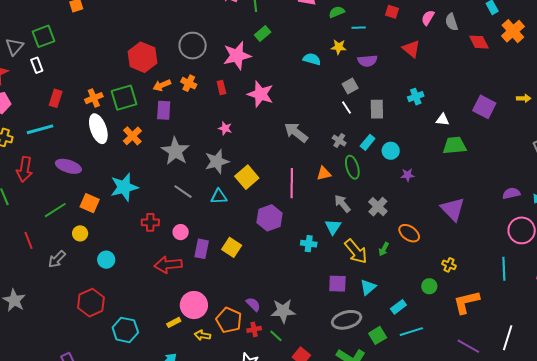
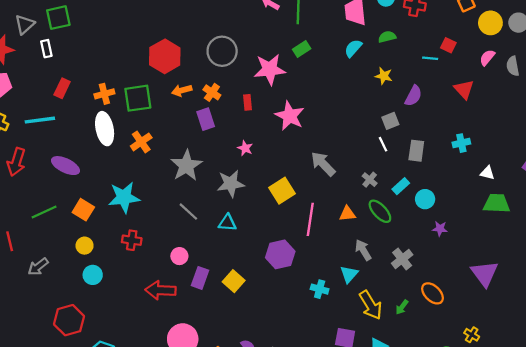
cyan line: (359, 28) -> (430, 58), moved
cyan semicircle: (312, 59) -> (353, 48), moved, turned -72
purple semicircle: (367, 61) -> (413, 96), turned -66
purple rectangle: (164, 110) -> (206, 119), moved, turned -30
green ellipse: (352, 167) -> (380, 211), turned -35
yellow square: (247, 177) -> (282, 191), moved
red cross: (150, 222) -> (132, 240), moved
yellow circle: (80, 233) -> (85, 246), moved

